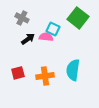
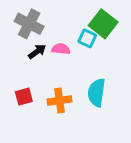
gray cross: (22, 18) -> (29, 24), size x1.5
cyan square: (53, 29) -> (87, 38), moved

